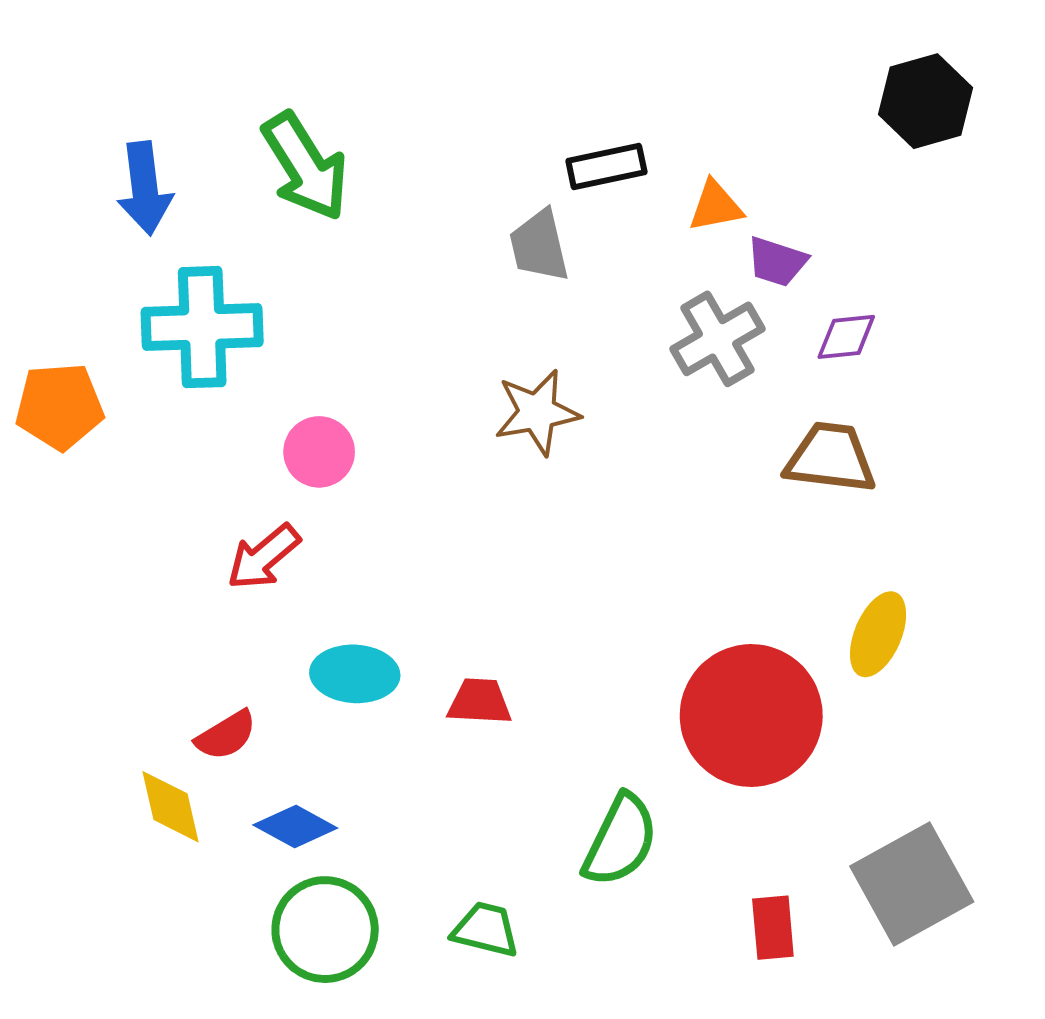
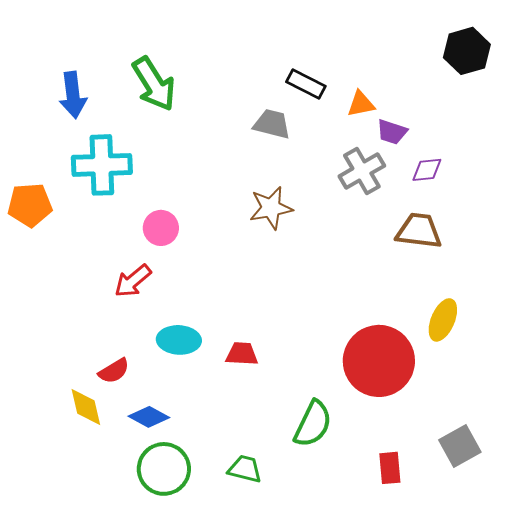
black rectangle: (606, 166) -> (306, 84), turned 39
gray trapezoid: (539, 246) -> (272, 124), turned 117
gray square: (912, 884) -> (460, 446), size x0.7

